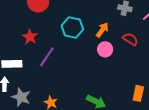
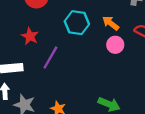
orange arrow: (102, 30) -> (111, 23), turned -84

